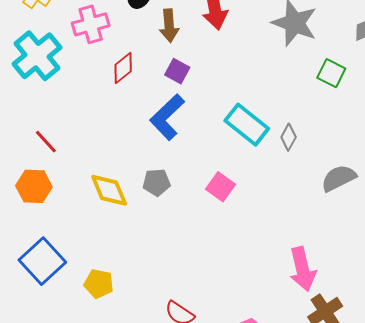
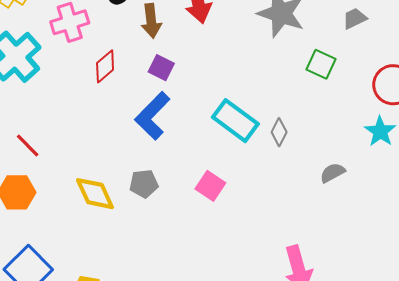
gray semicircle: (339, 178) -> (332, 173), size x0.7

